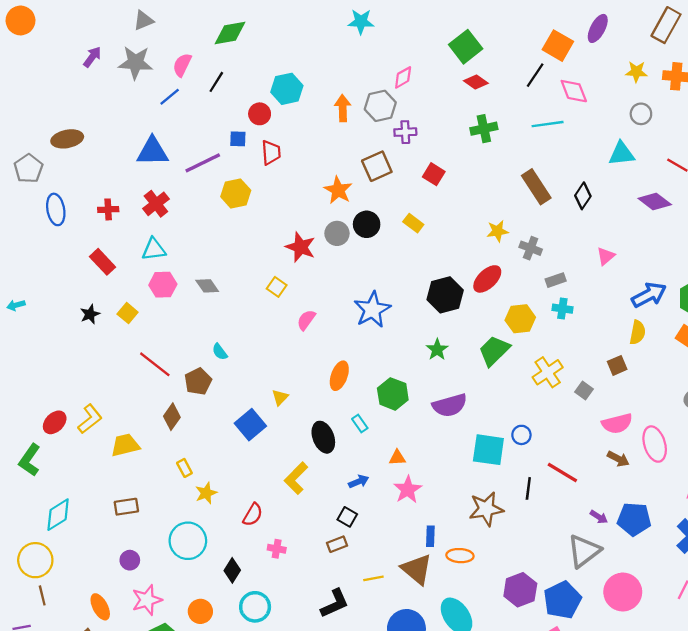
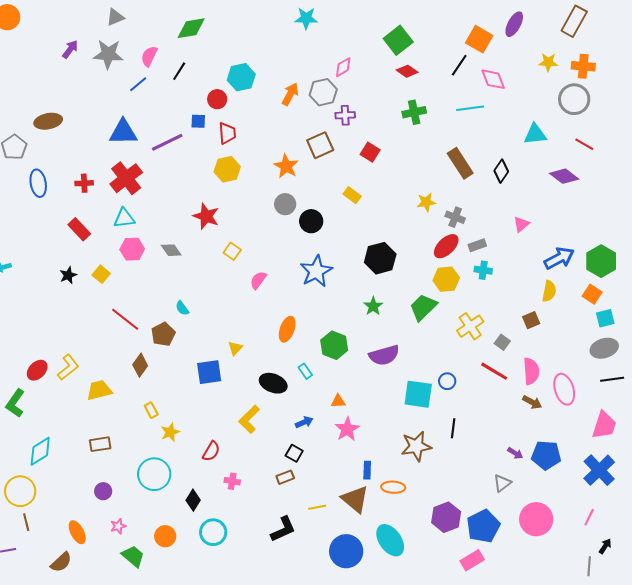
orange arrow: (343, 108) -> (290, 94), turned 30
gray circle: (641, 114) -> (574, 99), moved, size x1.6
yellow hexagon: (236, 194) -> (227, 169), moved
red cross: (156, 204) -> (126, 178), size x1.4
black circle: (367, 224) -> (311, 221), moved
red star: (301, 247) -> (206, 216), moved
red ellipse: (487, 279) -> (446, 246), moved
pink semicircle: (617, 424) -> (531, 371), turned -80
blue square: (250, 425) -> (209, 372), turned 32
black ellipse: (323, 437) -> (273, 383), turned -48
red line: (562, 472) -> (494, 371), moved
gray triangle: (584, 551) -> (502, 483), size x0.6
pink star: (147, 600) -> (118, 526), size x0.6

